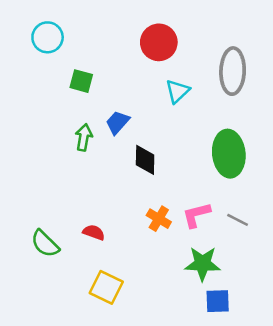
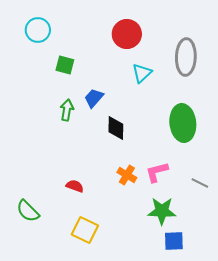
gray line: (238, 220) -> (200, 183), moved
green semicircle: (45, 244) -> (28, 211), moved

